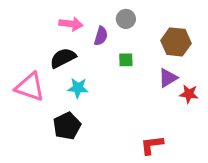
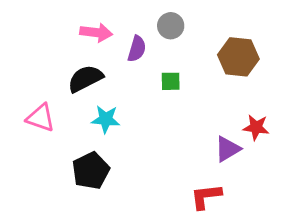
purple triangle: (168, 78) -> (228, 149), moved
pink triangle: (30, 87) -> (41, 118), size x0.7

